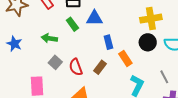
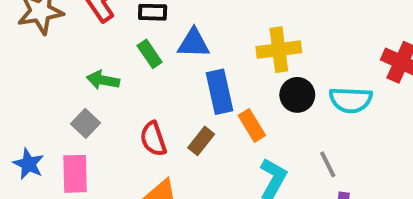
yellow cross: (151, 19) -> (279, 50), moved
blue rectangle: (108, 42) -> (219, 92), size x1.5
blue star: (14, 44) -> (29, 164), moved
gray square: (55, 62) -> (86, 123), moved

